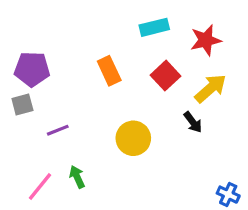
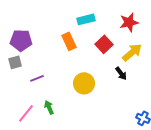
cyan rectangle: (154, 27) -> (86, 19), moved

